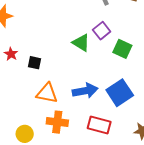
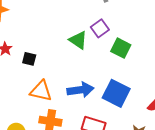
blue square: (120, 93) -> (116, 93), turned -32

